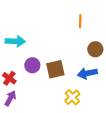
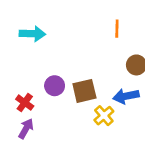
cyan arrow: (15, 41) -> (32, 34), moved
yellow cross: (72, 97) -> (104, 116), moved

